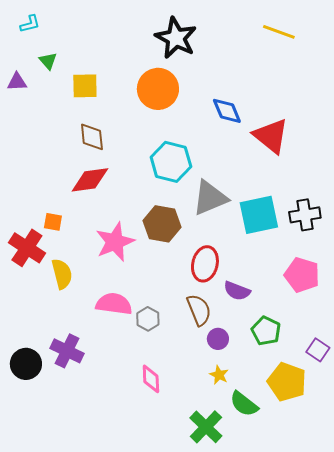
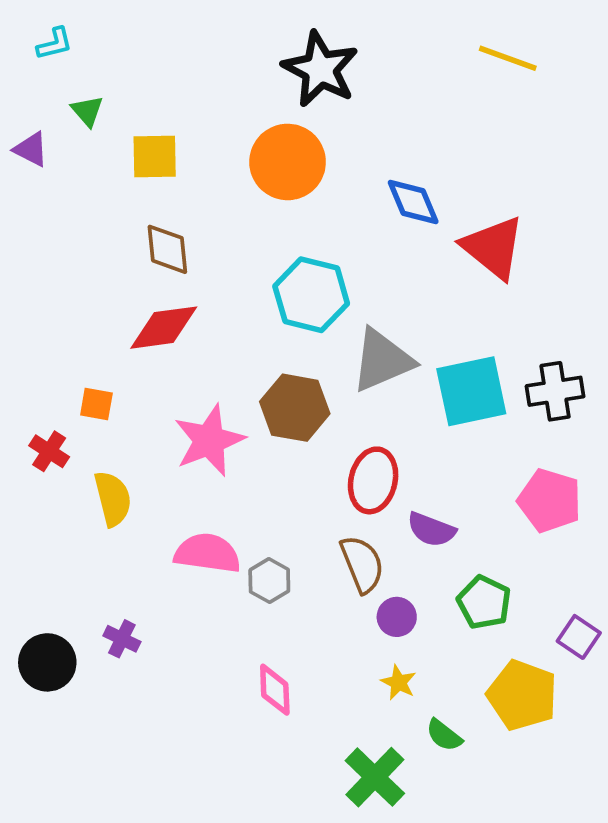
purple triangle: (17, 82) -> (31, 149), turned 30
red cross: (27, 248) -> (49, 451), size x0.6
purple cross: (67, 351) -> (122, 639), size x0.6
green semicircle: (244, 404) -> (444, 735), size x0.7

